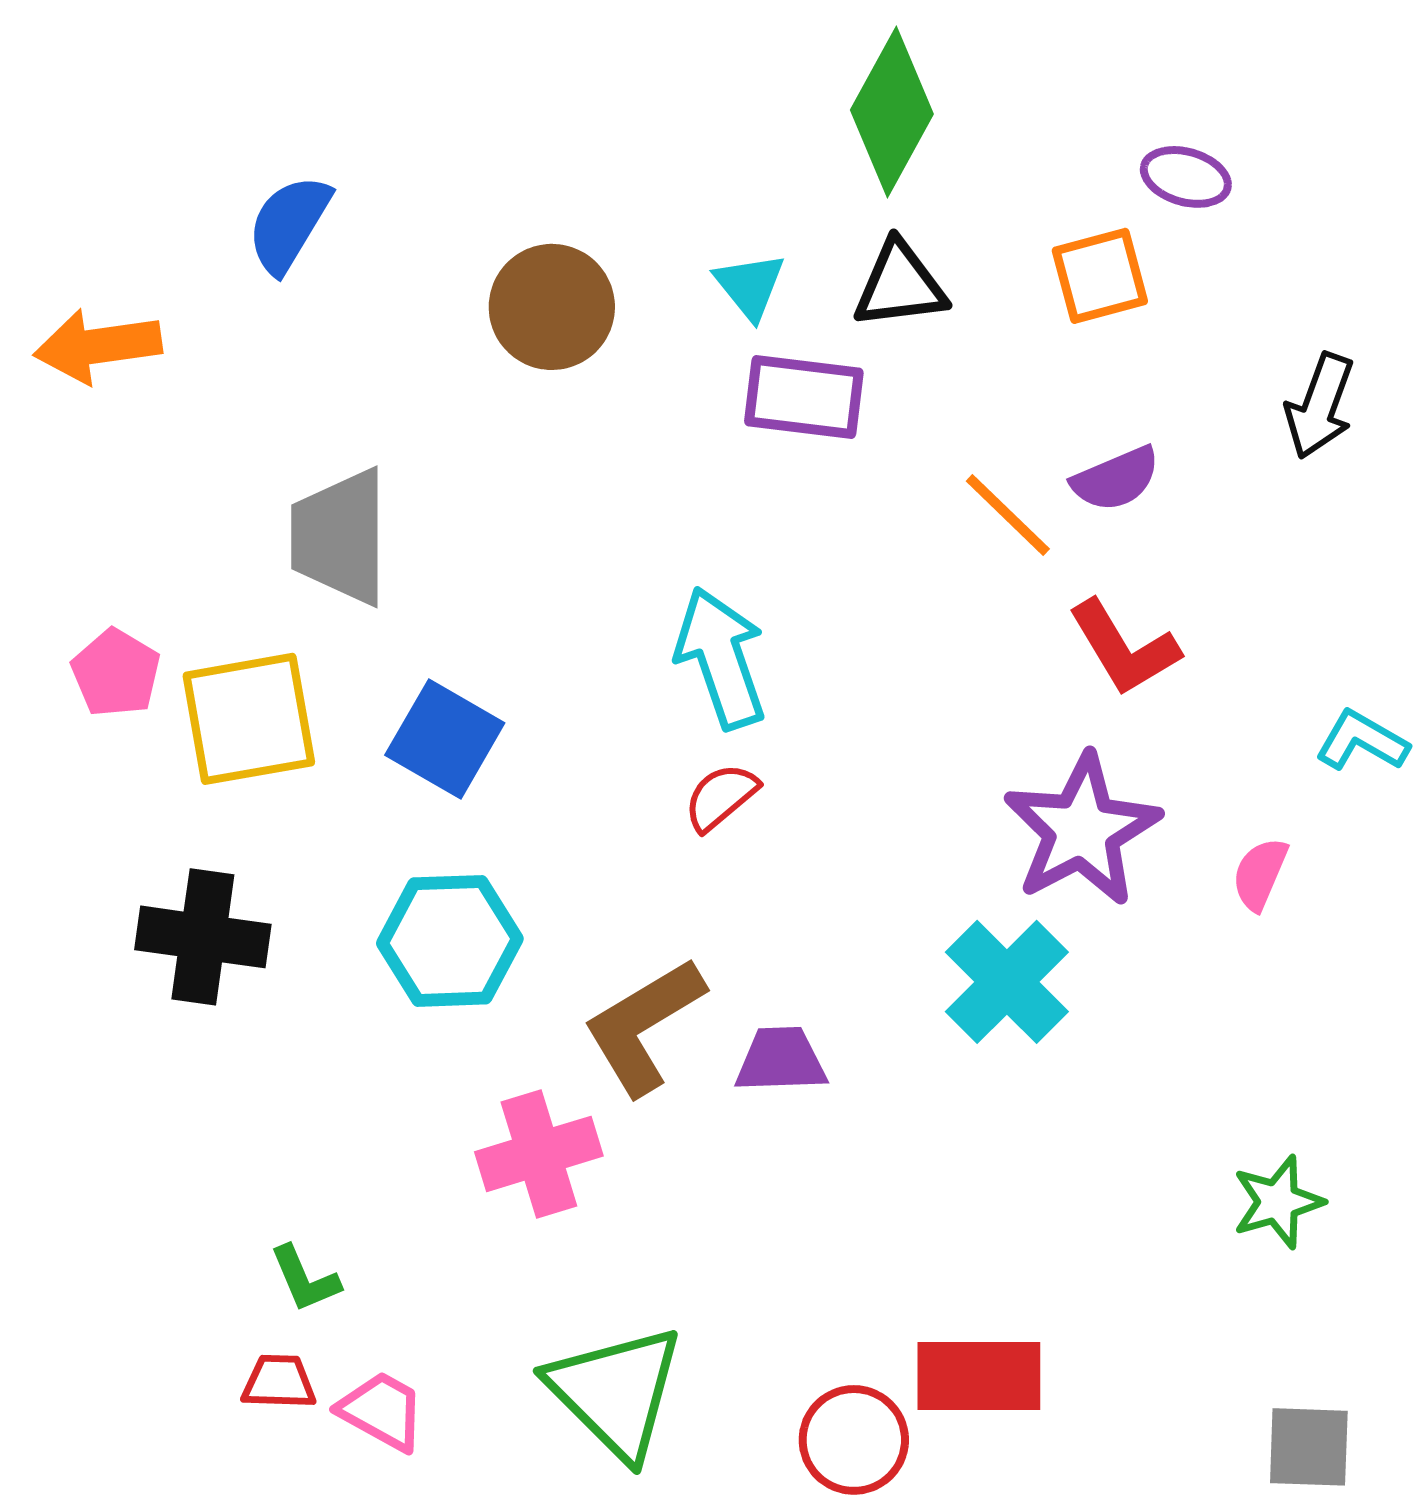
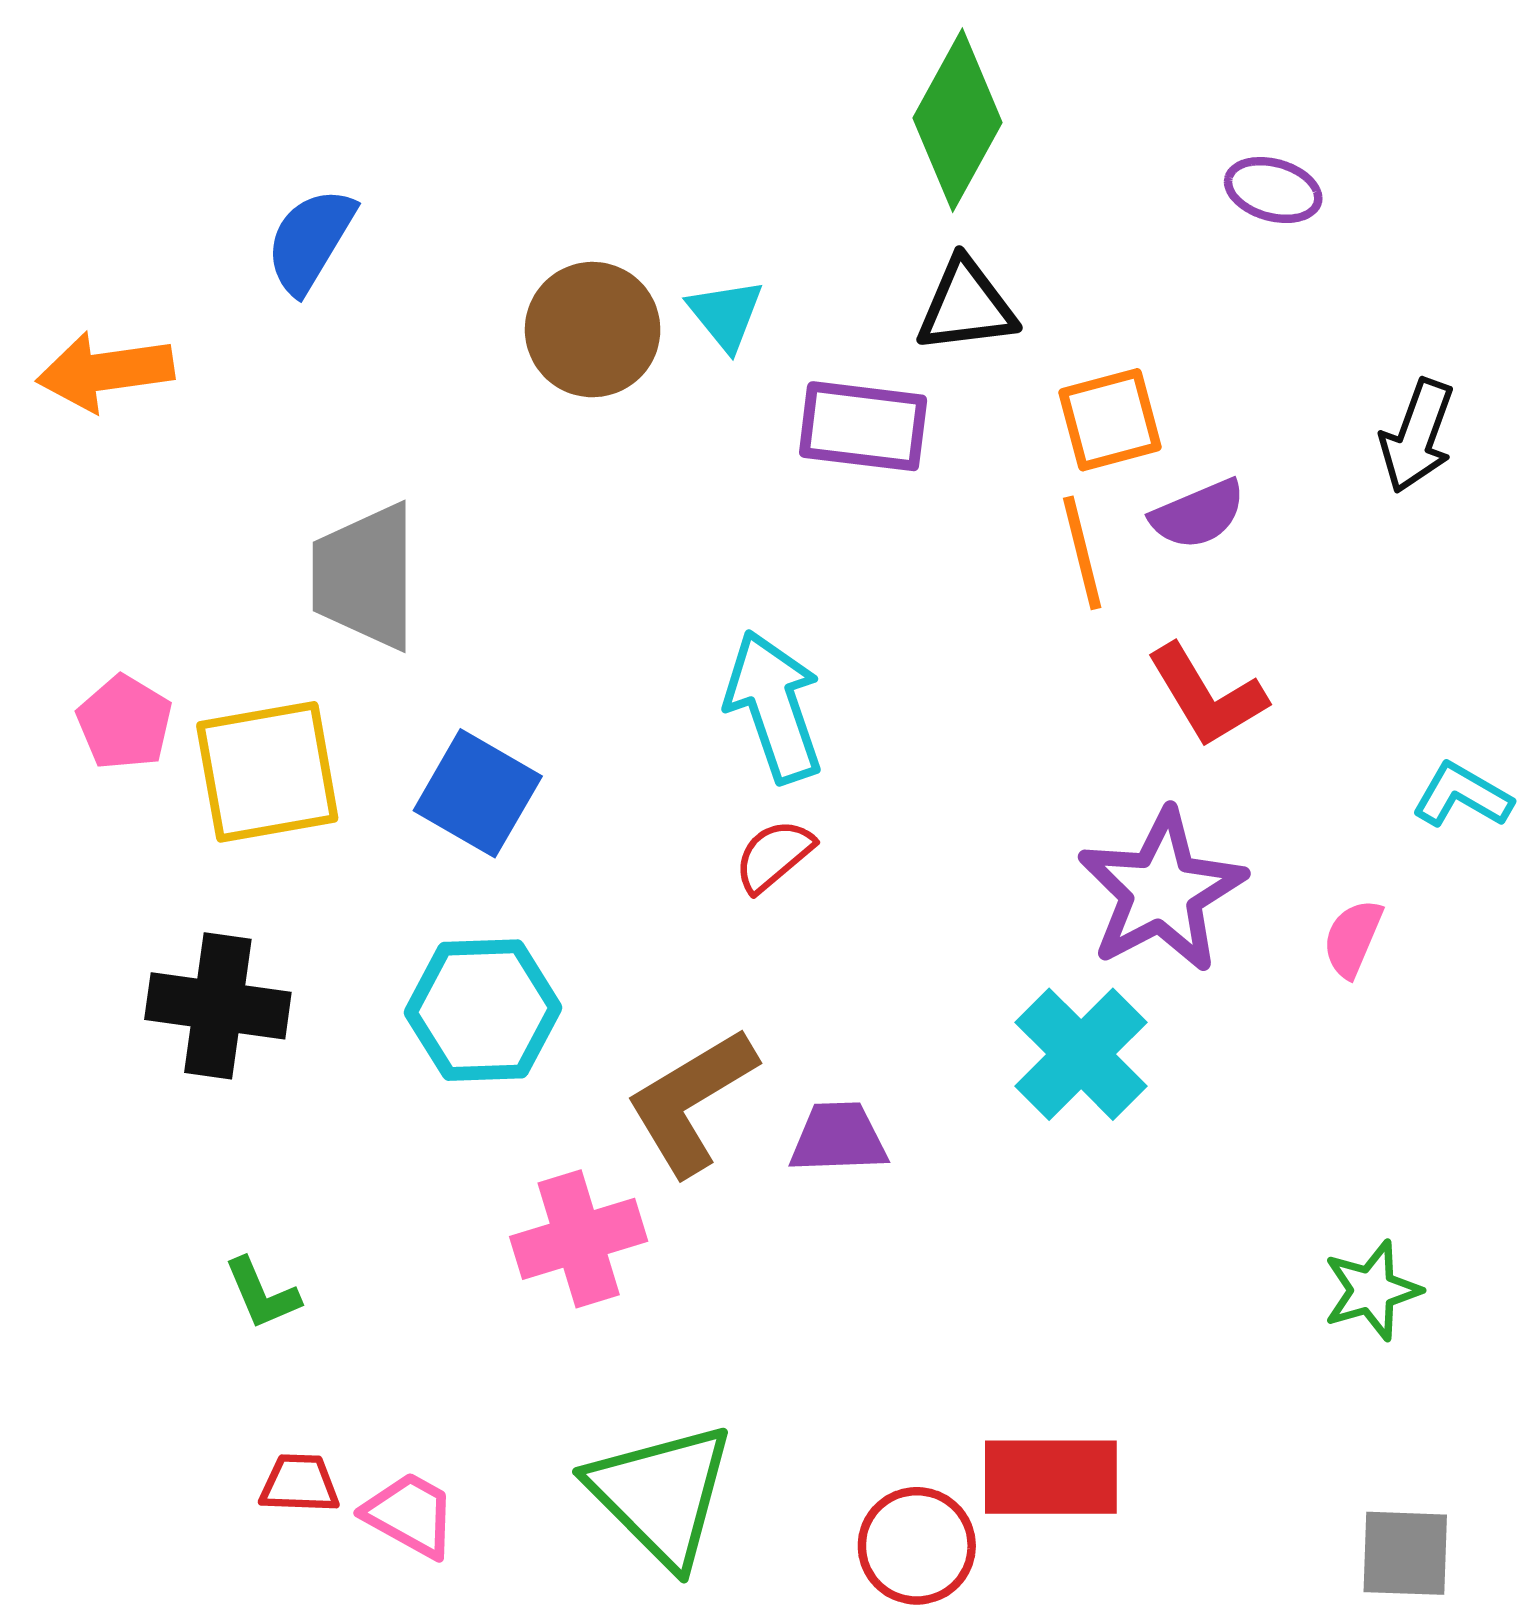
orange square: (1100, 276) -> (1110, 420), moved
cyan triangle: (750, 286) -> (726, 315), moved
orange line: (1008, 515) -> (1082, 553), turned 32
green L-shape: (305, 1279) -> (262, 1294), moved

